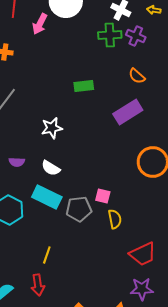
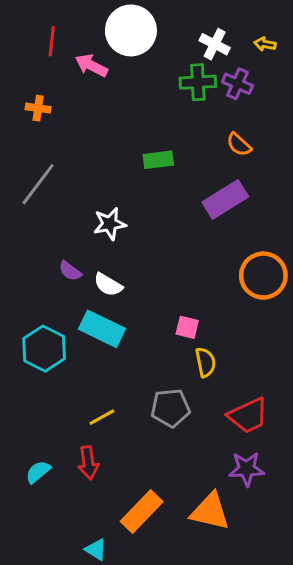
pink arrow: (40, 24) -> (91, 65), turned 90
purple semicircle: (17, 162) -> (70, 271), moved, turned 35
gray pentagon: (79, 209) -> (170, 408), moved
yellow line: (47, 255) -> (102, 417), turned 42

